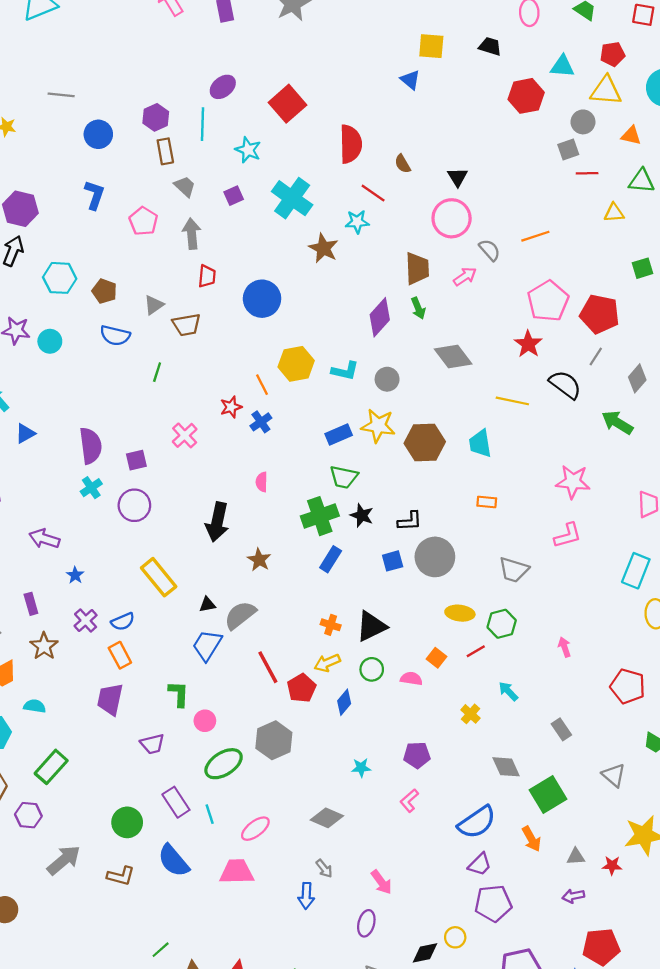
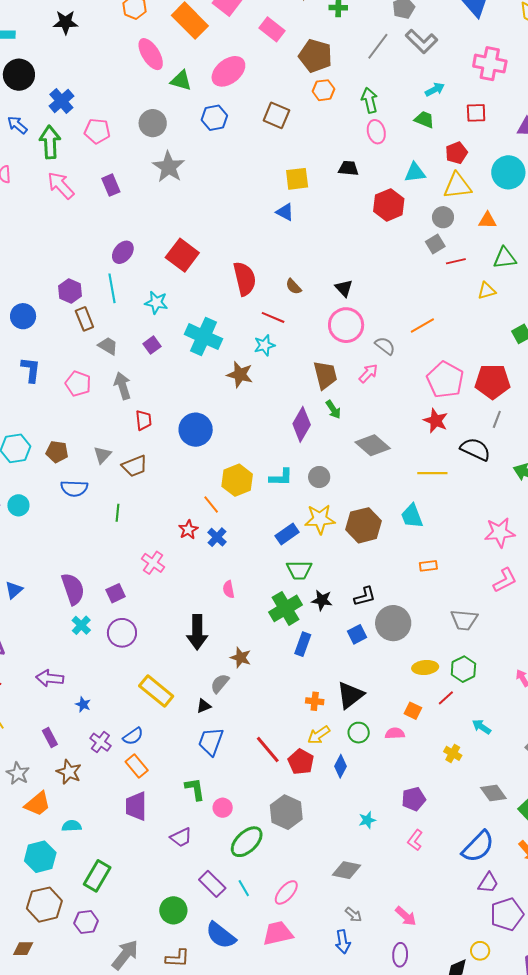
gray semicircle: (240, 615) -> (220, 683), moved, size x0.7

